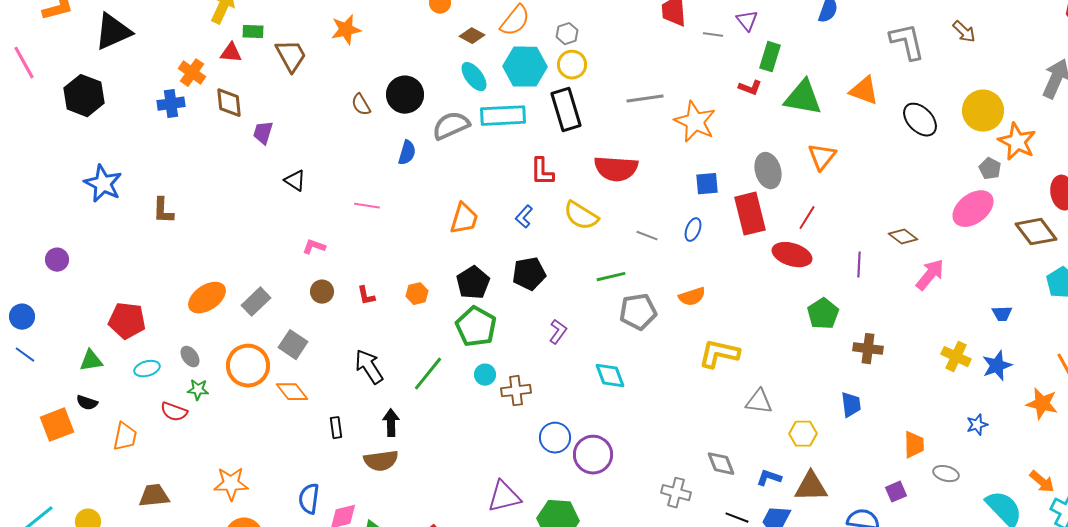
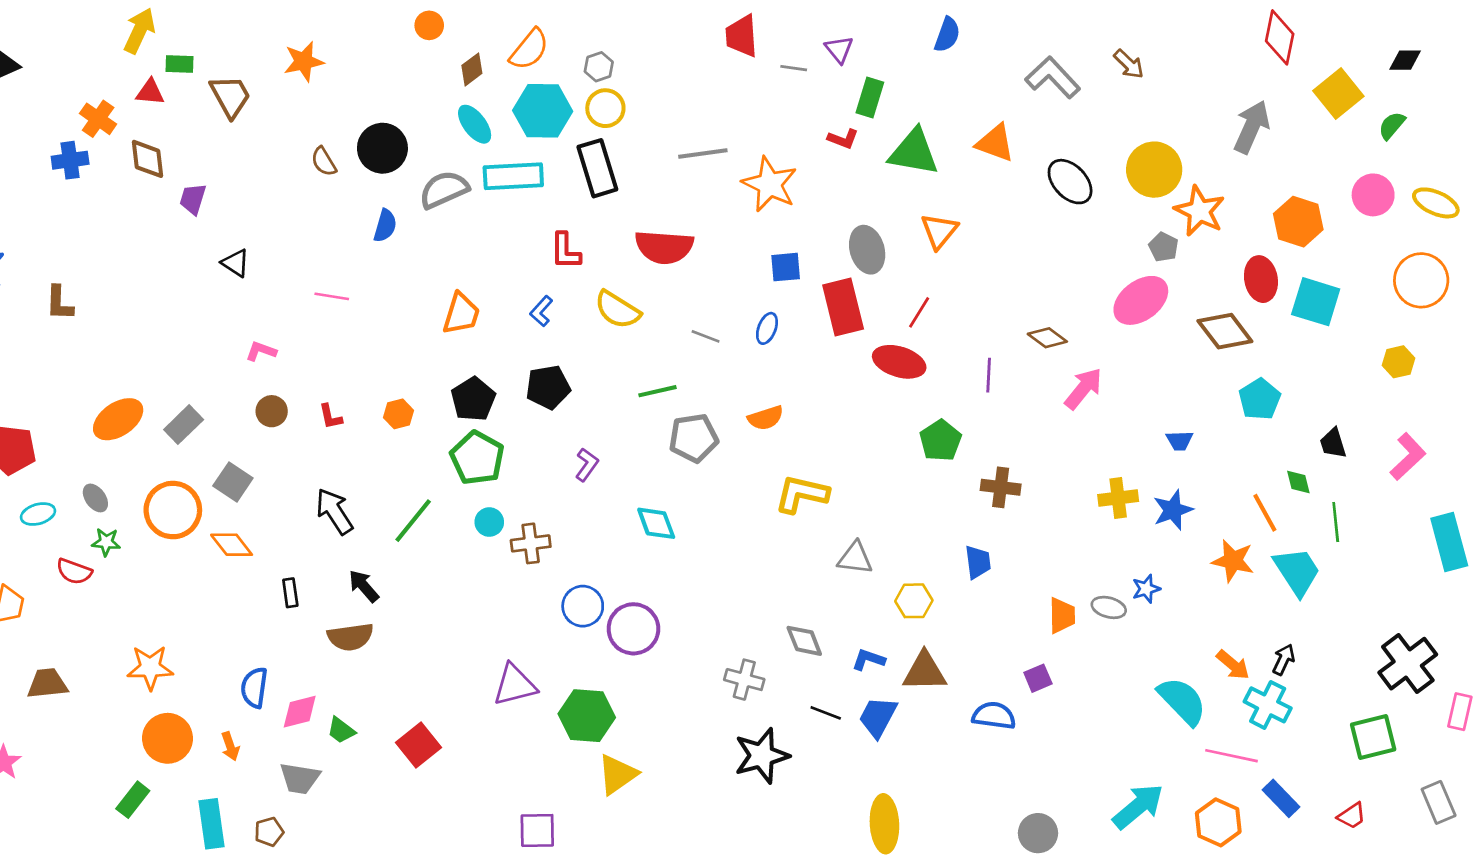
brown diamond: (472, 36) -> (472, 69), turned -65
gray L-shape: (907, 42) -> (1053, 77), turned -30
yellow cross: (956, 357) -> (1118, 498), turned -32
black arrow: (391, 423) -> (364, 586), turned -40
gray ellipse: (946, 474) -> (1109, 607), moved

